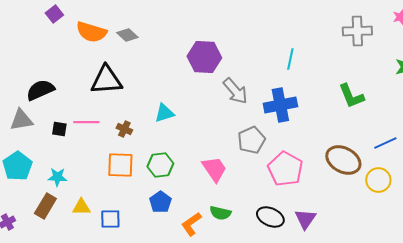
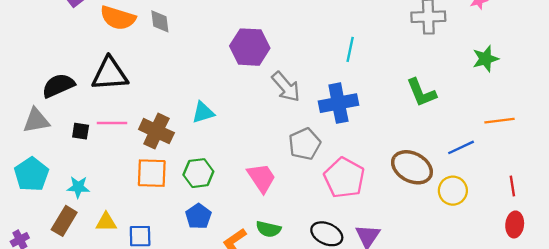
gray diamond: (127, 35) -> (160, 21), turned 40
black triangle: (106, 80) -> (110, 74), moved
brown cross: (124, 129) -> (156, 131), size x1.8

